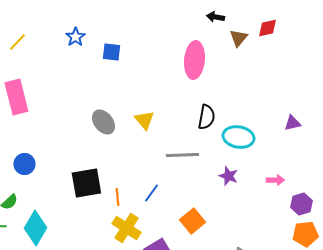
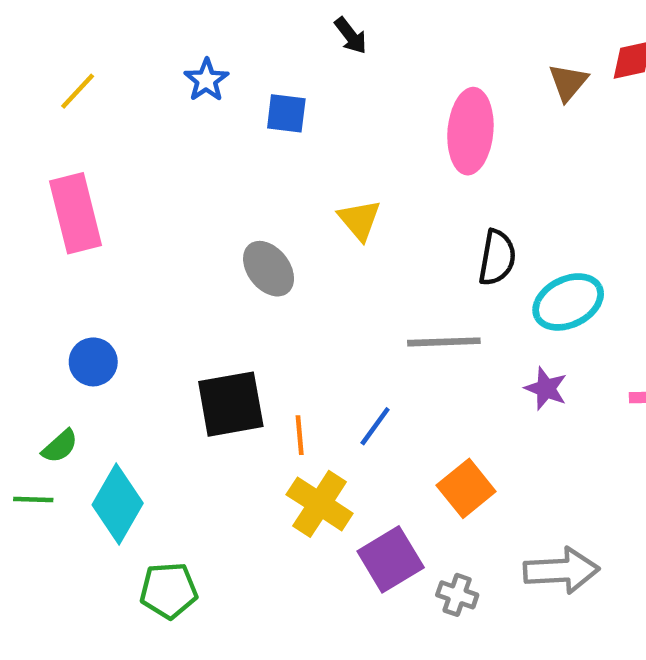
black arrow: (215, 17) -> (351, 36), moved, turned -138
yellow triangle: (144, 120) -> (360, 220), moved
cyan ellipse: (238, 137) -> (568, 302), turned -36

